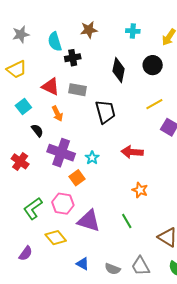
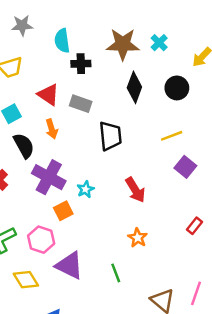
brown star: (89, 30) -> (123, 44), moved, size x1.5
cyan cross: (133, 31) -> (159, 43), turned 32
black semicircle: (37, 131) -> (24, 146), size x1.5
red arrow: (132, 152) -> (135, 190), turned -135

